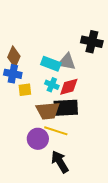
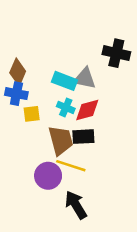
black rectangle: (66, 108) -> (83, 137), size x0.7
brown trapezoid: (48, 111) -> (61, 140), turned -100

